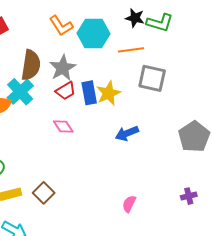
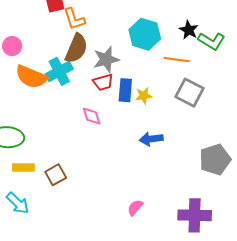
orange L-shape: (61, 26) -> (74, 19), moved
yellow star: (108, 93) -> (144, 96), size x0.7
purple cross: (189, 196) -> (195, 215), size x2.0

